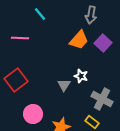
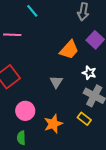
orange trapezoid: (79, 40) -> (69, 50), moved
white star: (81, 76) -> (89, 73), moved

